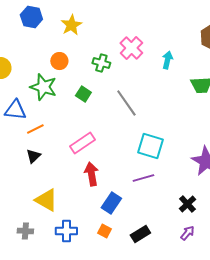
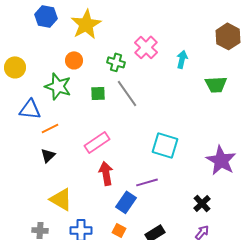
yellow star: (71, 25) -> (86, 24), size x1.4
green square: (83, 94) -> (98, 93), turned -35
gray line: (126, 103) -> (127, 93), moved
purple line: (143, 178) -> (147, 182), moved

